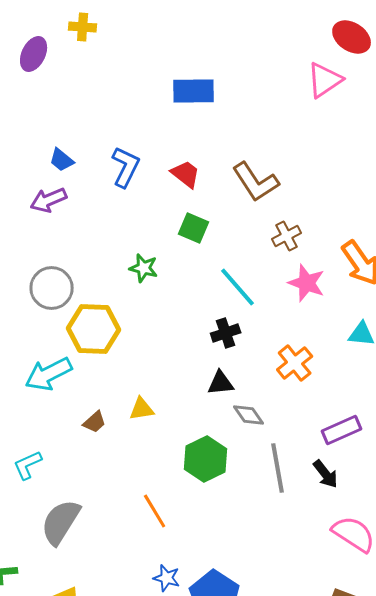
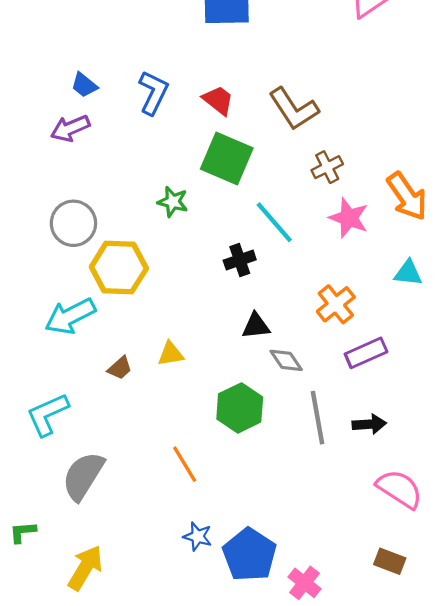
green square: (194, 228) -> (227, 159), size x1.6
black cross: (226, 333) -> (240, 260), moved
purple rectangle: (342, 430) -> (366, 353), moved
cyan L-shape: (28, 465) -> (48, 414), size x1.4
black arrow: (326, 474) -> (369, 424), turned -56

